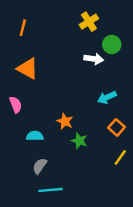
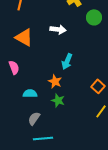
white arrow: (94, 59) -> (58, 29), moved
cyan arrow: (107, 97) -> (67, 61), moved, turned -42
green star: (79, 141) -> (58, 100), moved

